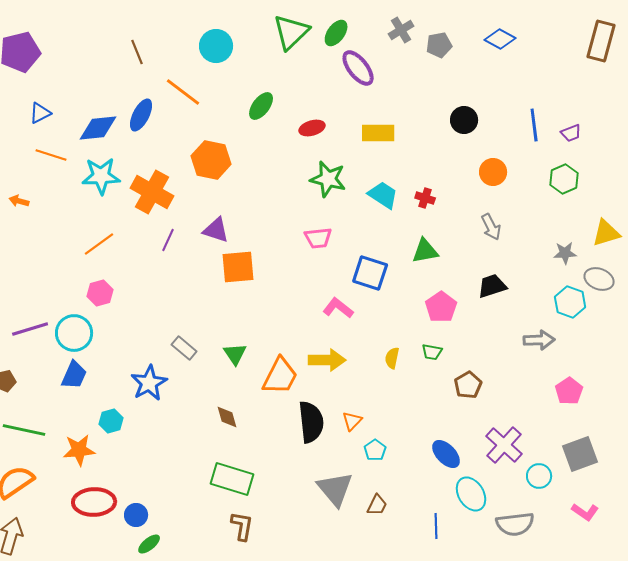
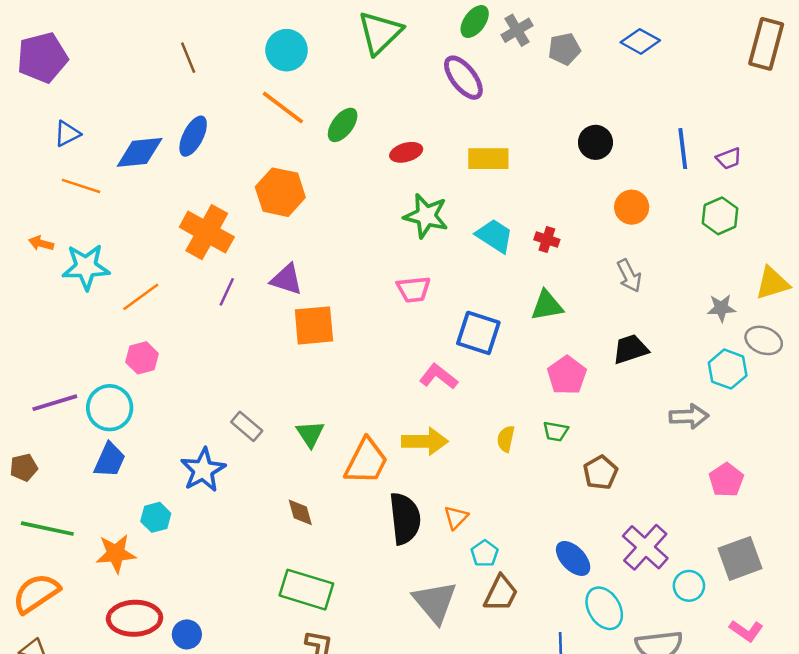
green ellipse: (336, 33) -> (475, 22), moved
orange line: (183, 92) -> (283, 107), moved
cyan star: (101, 176) -> (86, 267), moved
brown trapezoid: (377, 505) -> (501, 593), moved, size x1.4

